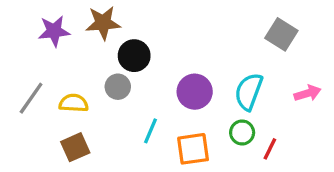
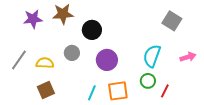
black circle: (134, 56) -> (92, 30), moved
purple circle: (195, 92) -> (107, 60), moved
cyan line: (150, 131) -> (92, 93), moved

